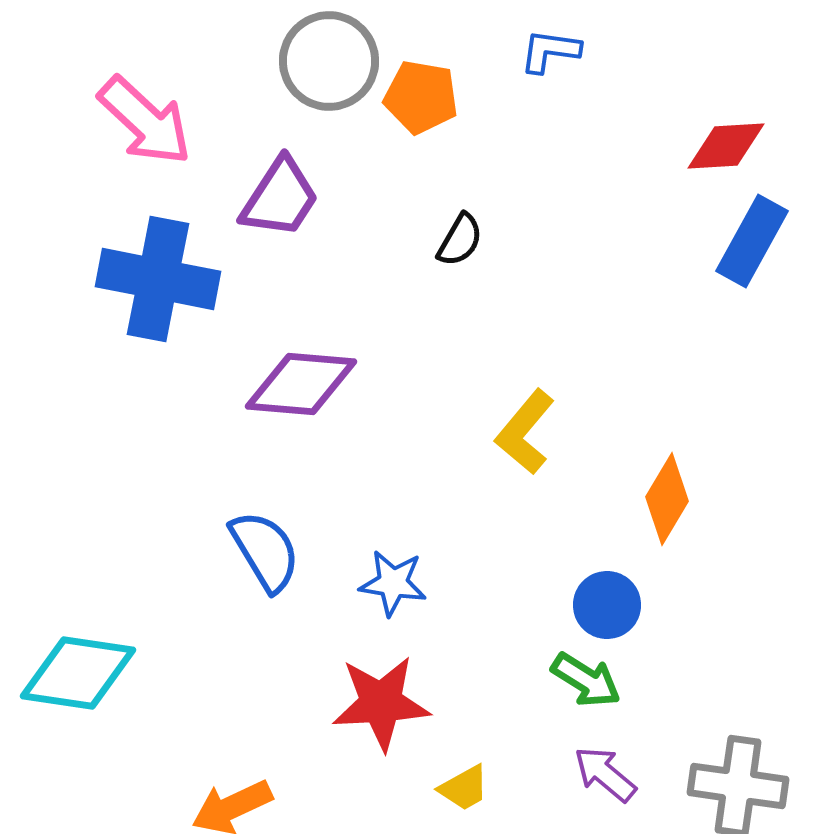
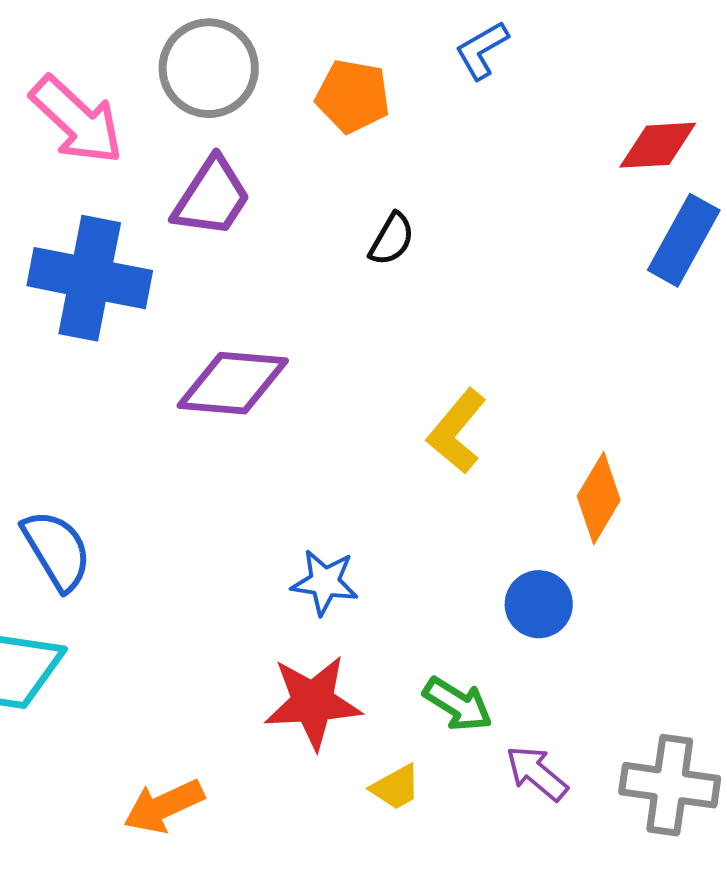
blue L-shape: (550, 51) -> (482, 50), turned -38
gray circle: (329, 61) -> (209, 68), moved
blue semicircle: (265, 551) -> (57, 550), moved
green arrow: (586, 680) -> (458, 704), moved

